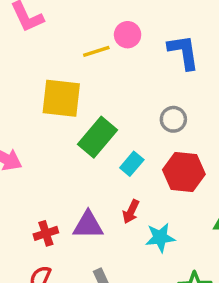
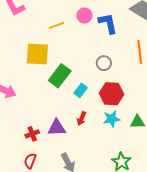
pink circle: (128, 35) -> (84, 16), moved
cyan star: (160, 238) -> (112, 119), moved

